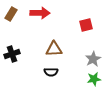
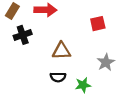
black cross: (12, 54) -> (23, 35), moved
green star: (94, 79) -> (83, 85), moved

